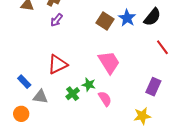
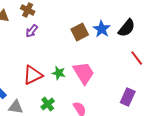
brown square: (105, 21) -> (80, 32), turned 30
green star: (89, 85) -> (59, 73), moved

